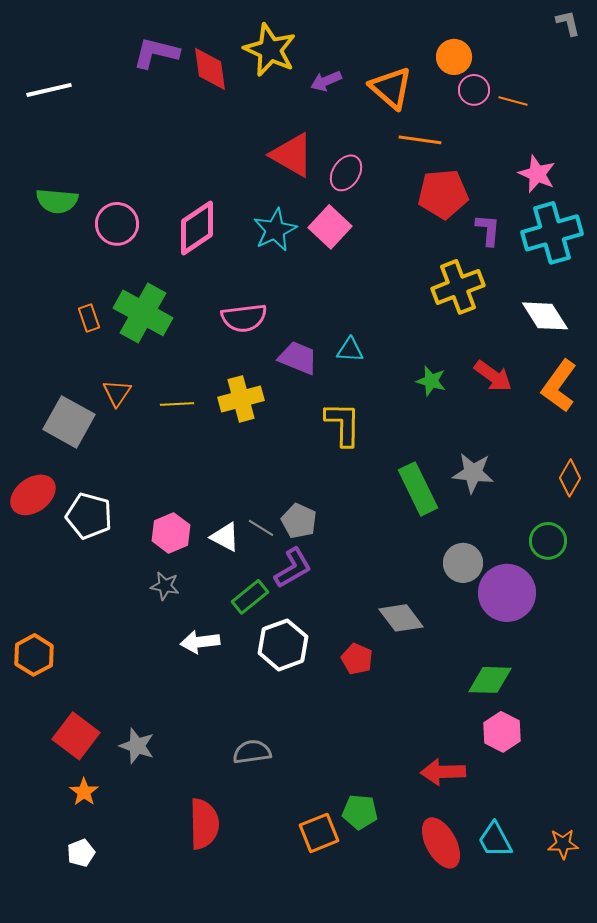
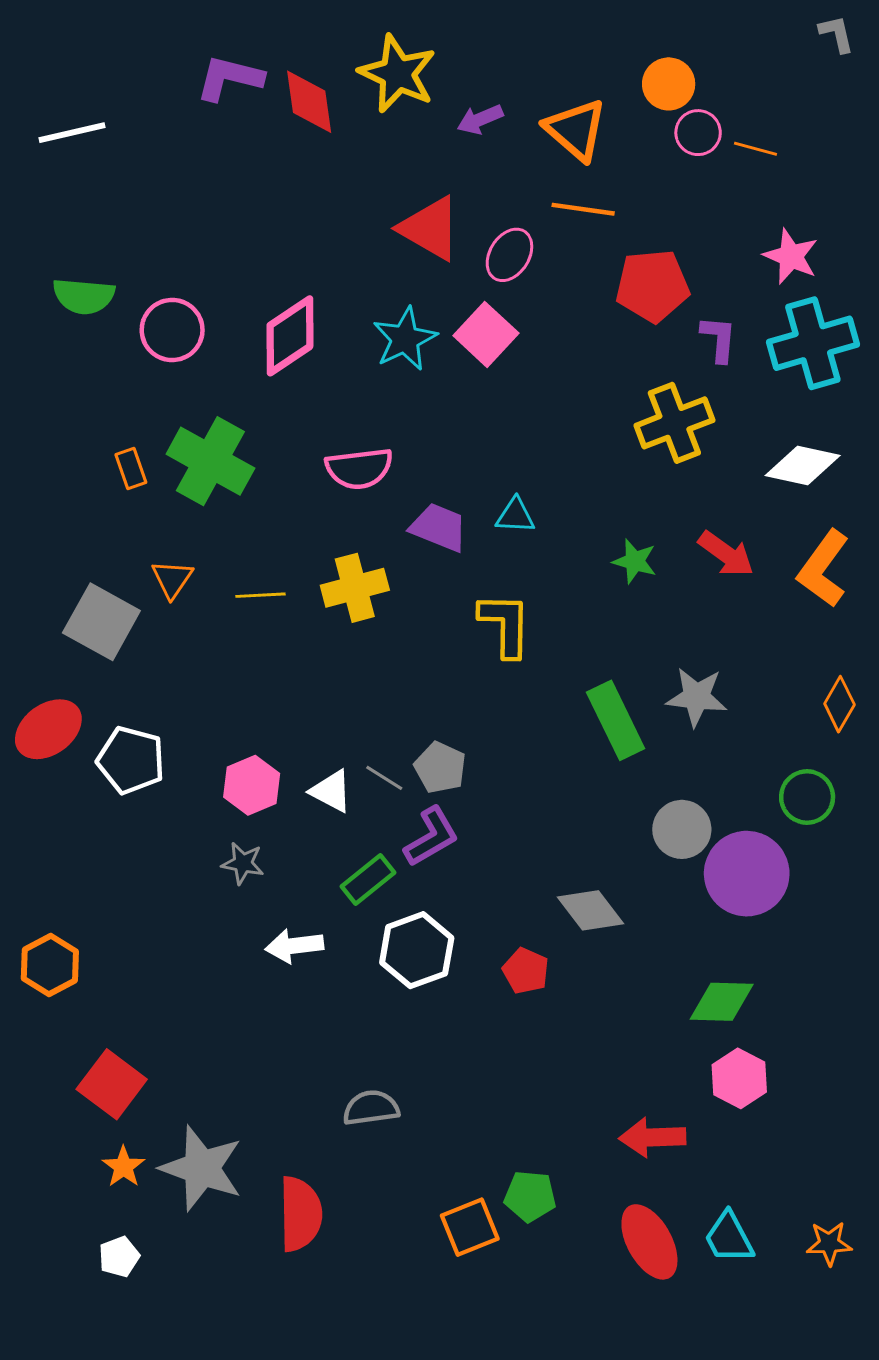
orange line: (420, 140) -> (583, 209), moved
white diamond: (545, 316) -> (803, 466), turned -45
gray star: (137, 746) -> (202, 1168), moved, size x1.6

